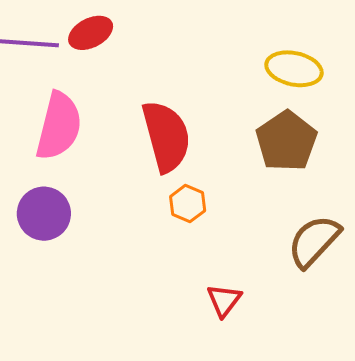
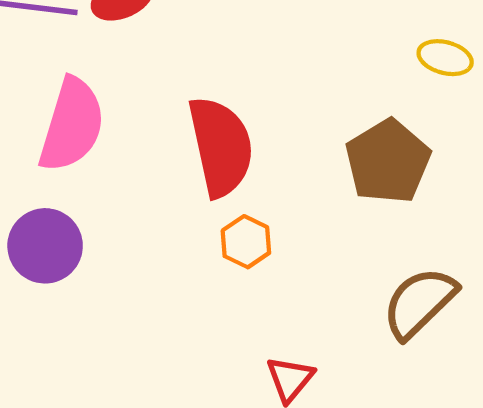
yellow ellipse: (294, 69) -> (445, 58), moved, size x0.7

